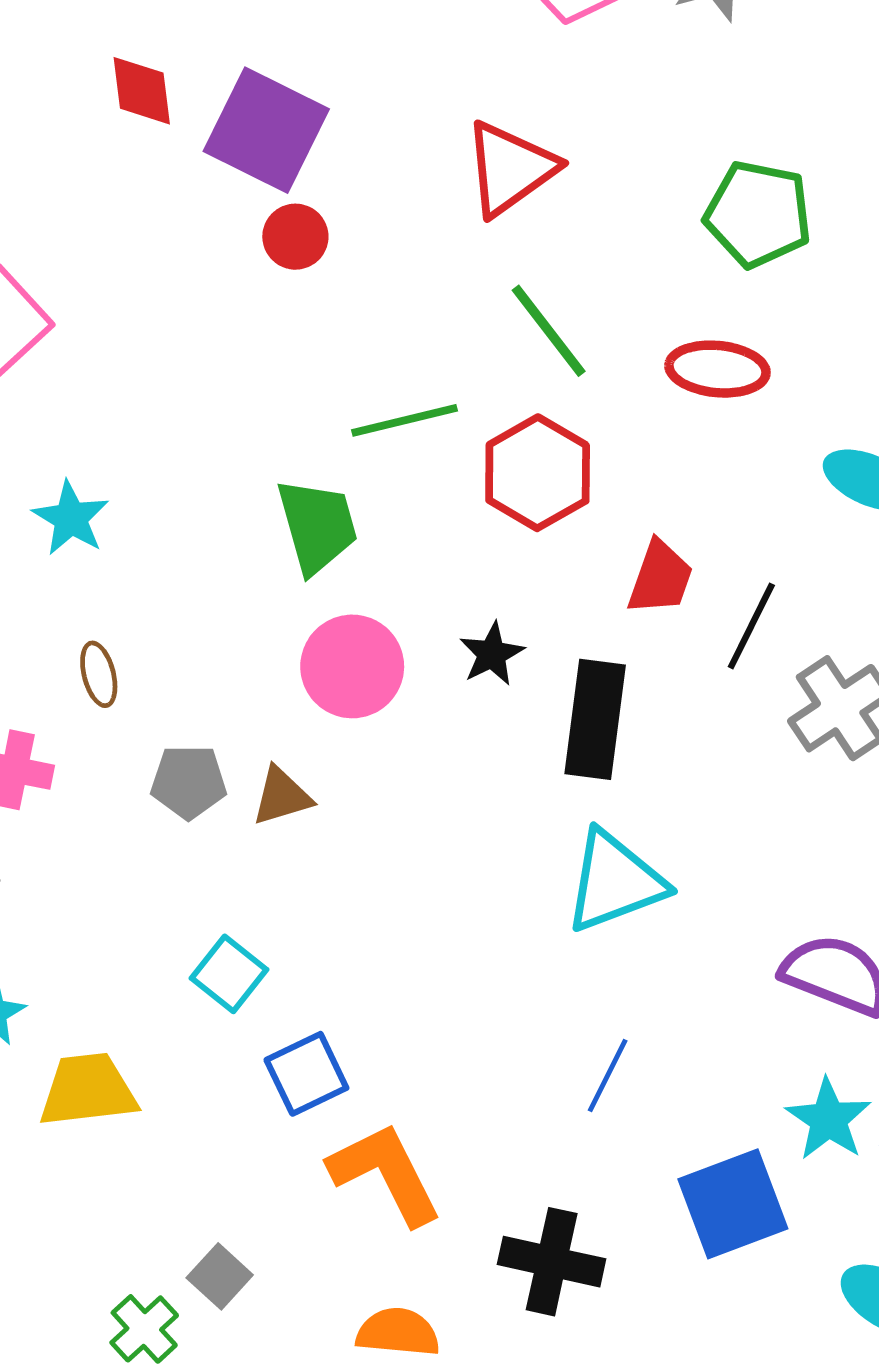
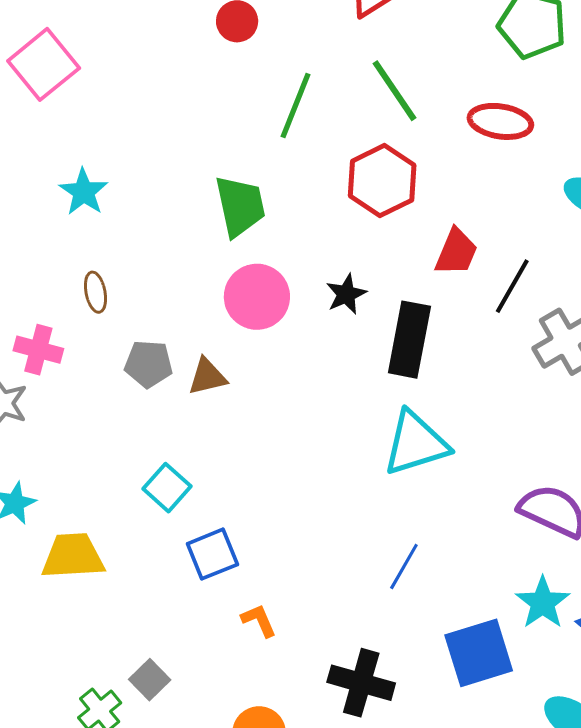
green line: (405, 420) -> (295, 105), moved, turned -58
orange L-shape: (385, 1174) -> (259, 620), size x0.5

